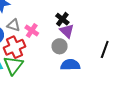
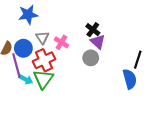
gray triangle: (14, 25) -> (42, 38), turned 40
blue semicircle: (70, 65) -> (130, 79), moved, turned 78

